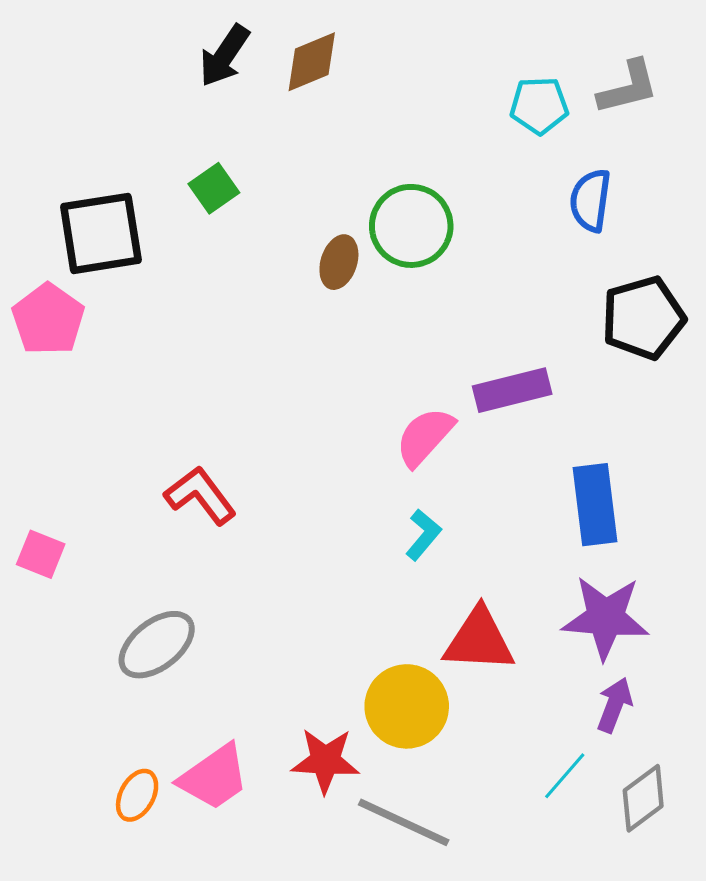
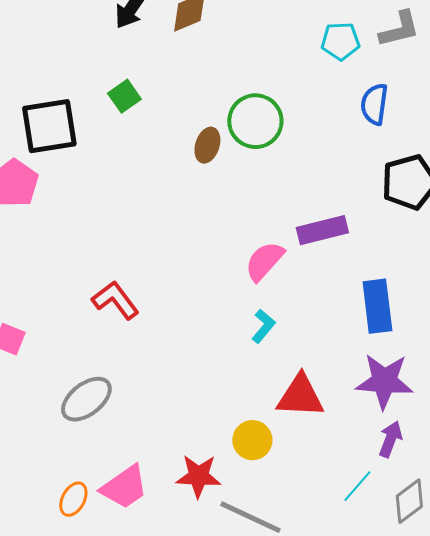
yellow circle: (407, 706) -> (252, 440), size x0.7

